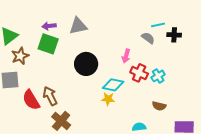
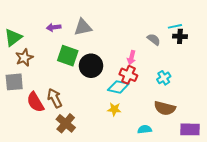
cyan line: (158, 25) -> (175, 26), moved
green square: (48, 44) -> (68, 56), moved
red cross: (139, 73) -> (128, 75), moved
yellow star: (108, 99) -> (114, 109), moved
brown semicircle: (159, 106) -> (165, 108), size x1.5

